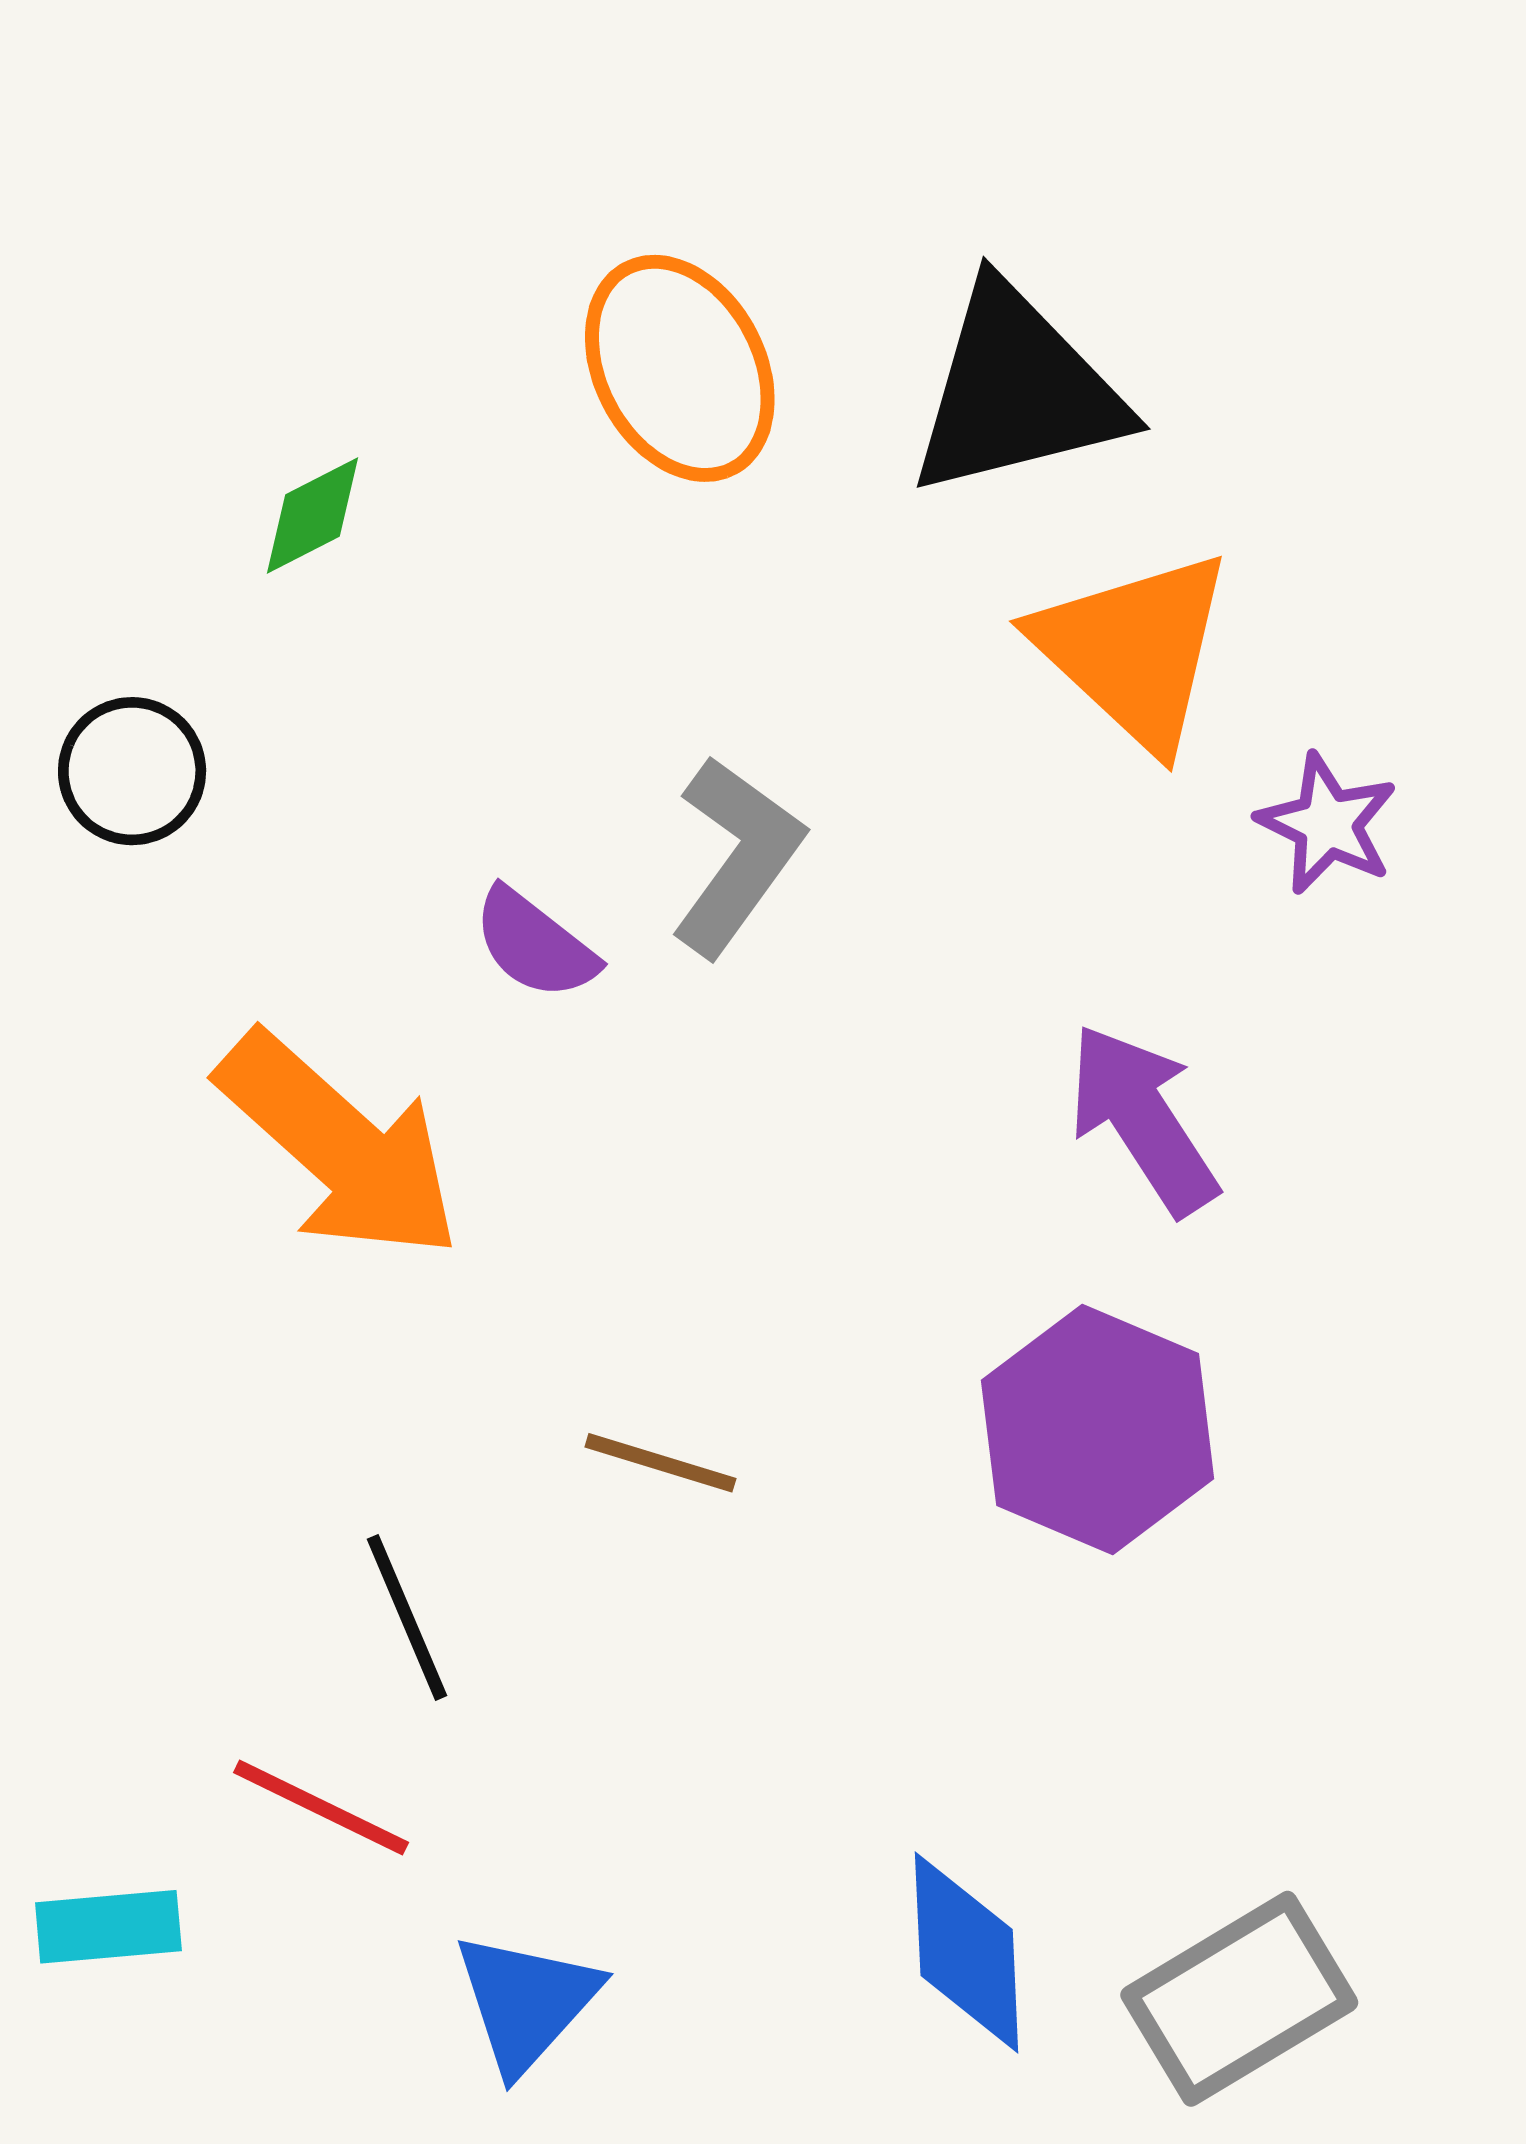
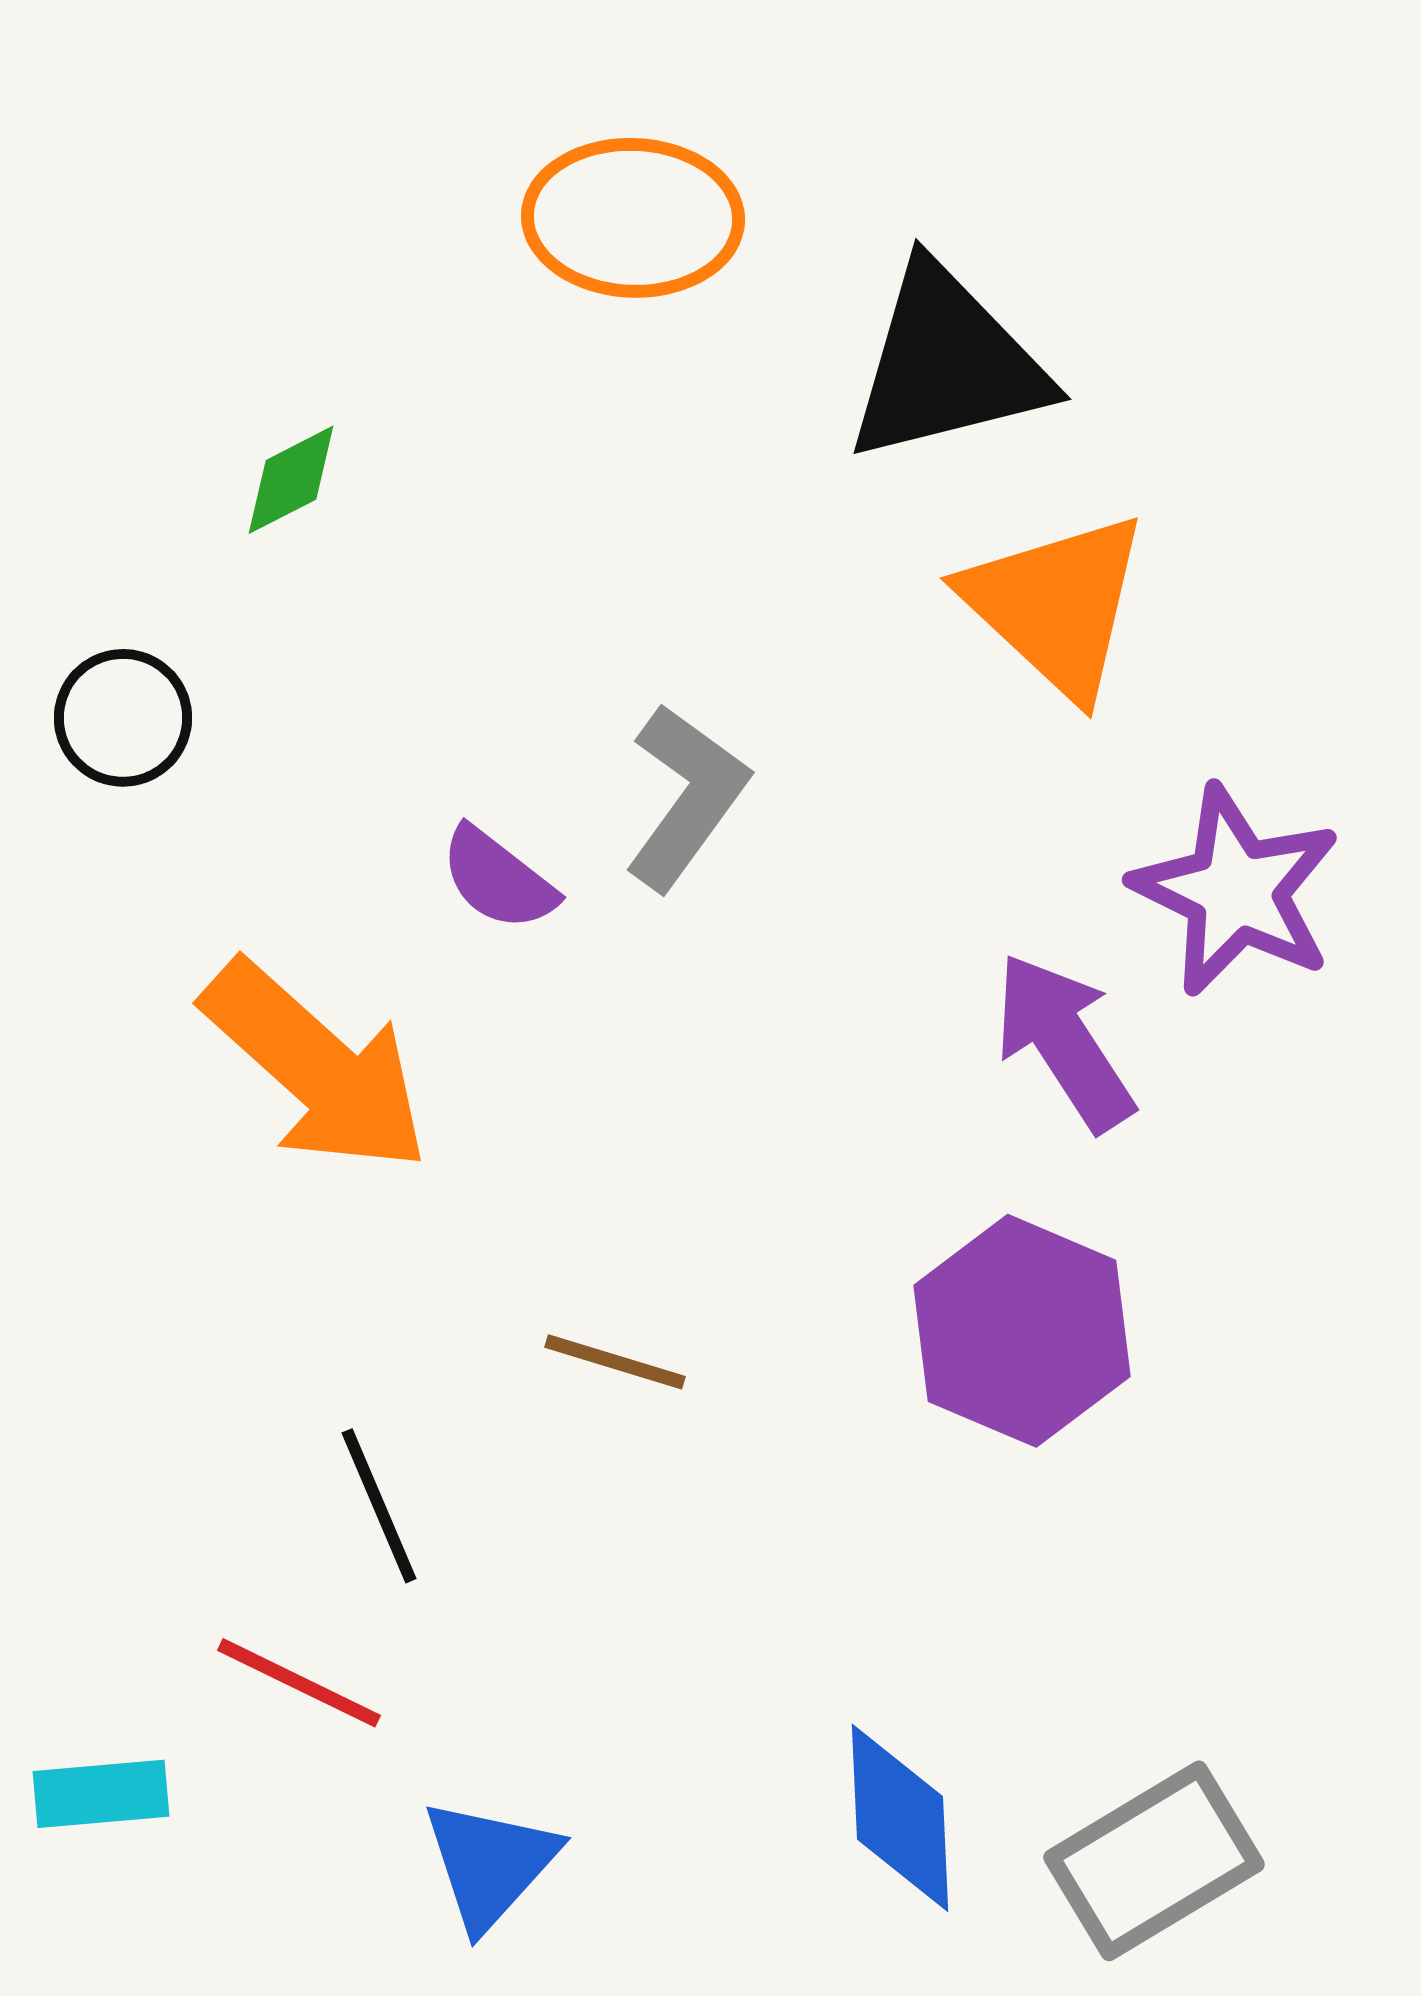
orange ellipse: (680, 368) -> (633, 218), moved, turned -60
purple star: (1327, 824) -> (1236, 891), moved, size x1.6

